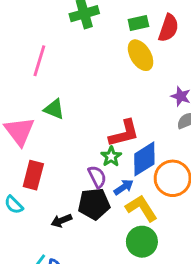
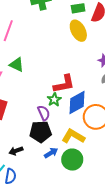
blue arrow: (124, 187) -> (51, 153), moved
yellow L-shape: (141, 208) -> (73, 136), turned -30
black arrow: (61, 221) -> (16, 151), moved

